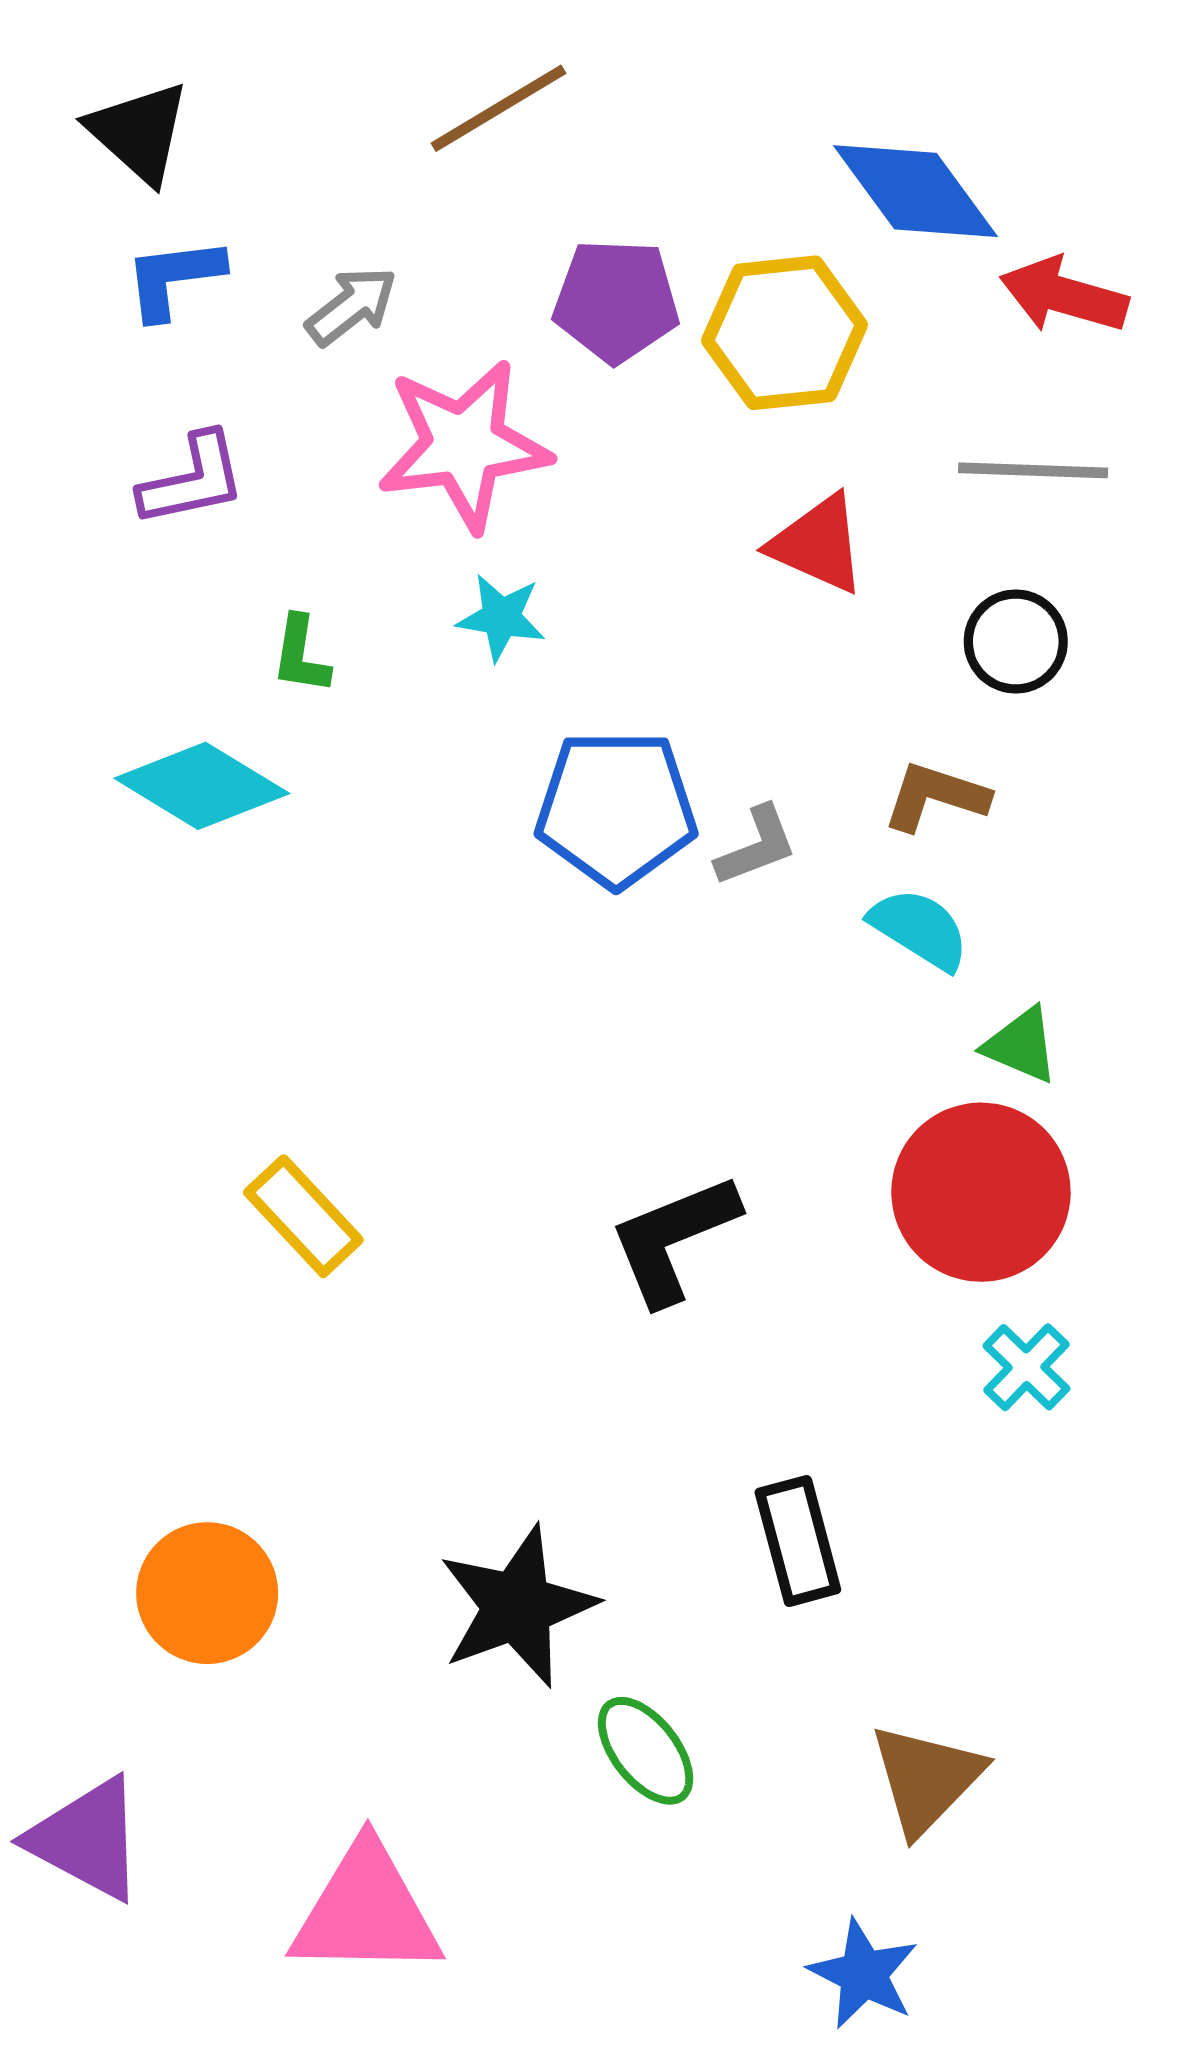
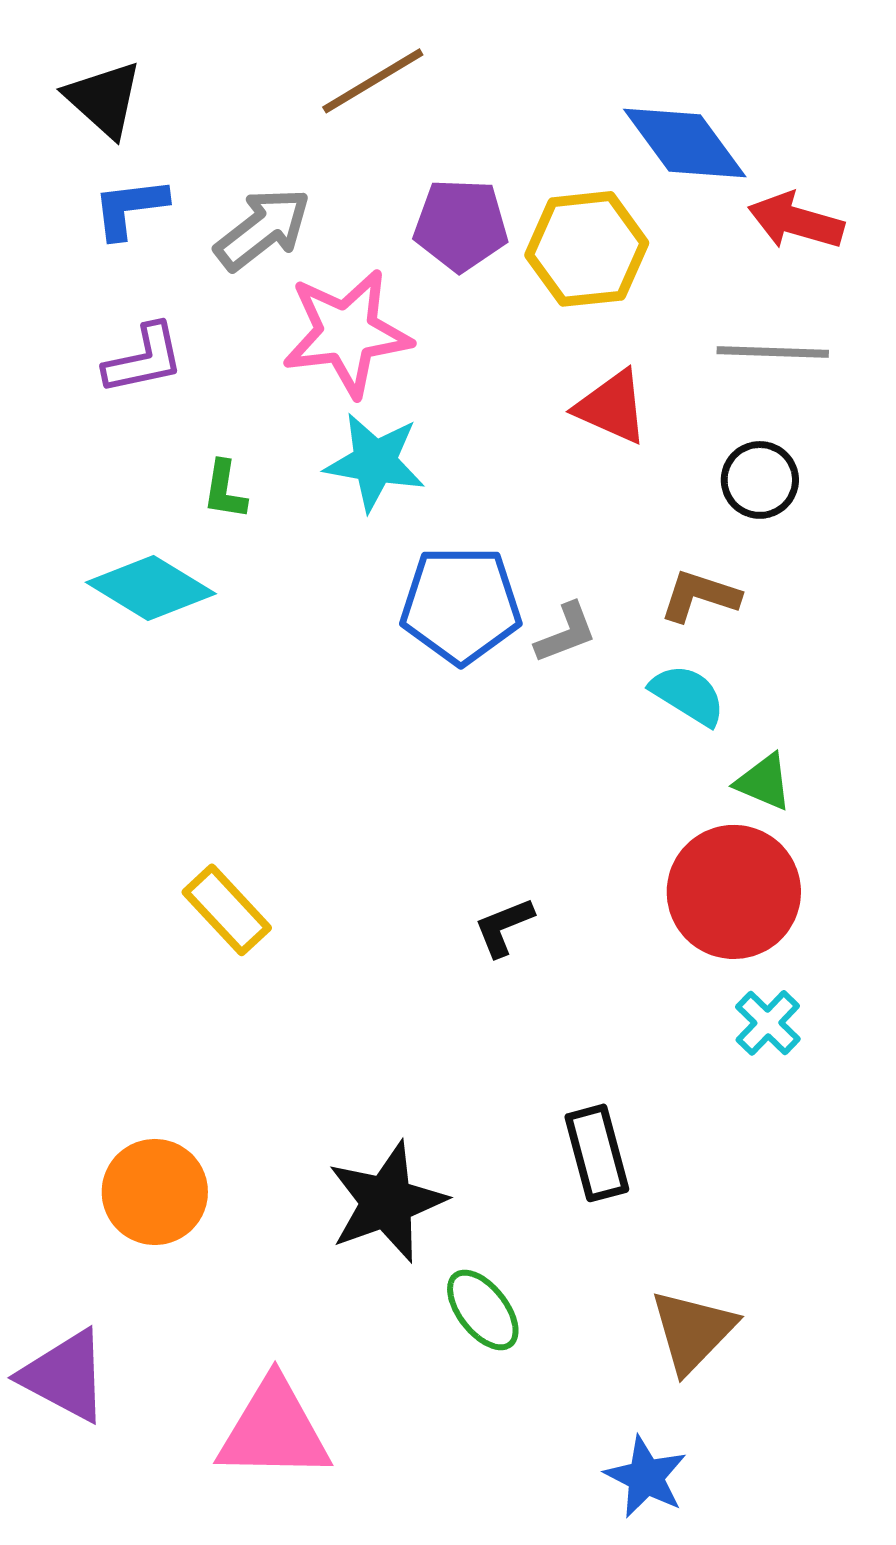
gray arrow: (351, 306) -> (263, 229), size x1.4
cyan star: (501, 617) -> (375, 462), size x1.5
black L-shape: (674, 1239) -> (504, 927), size x0.6

